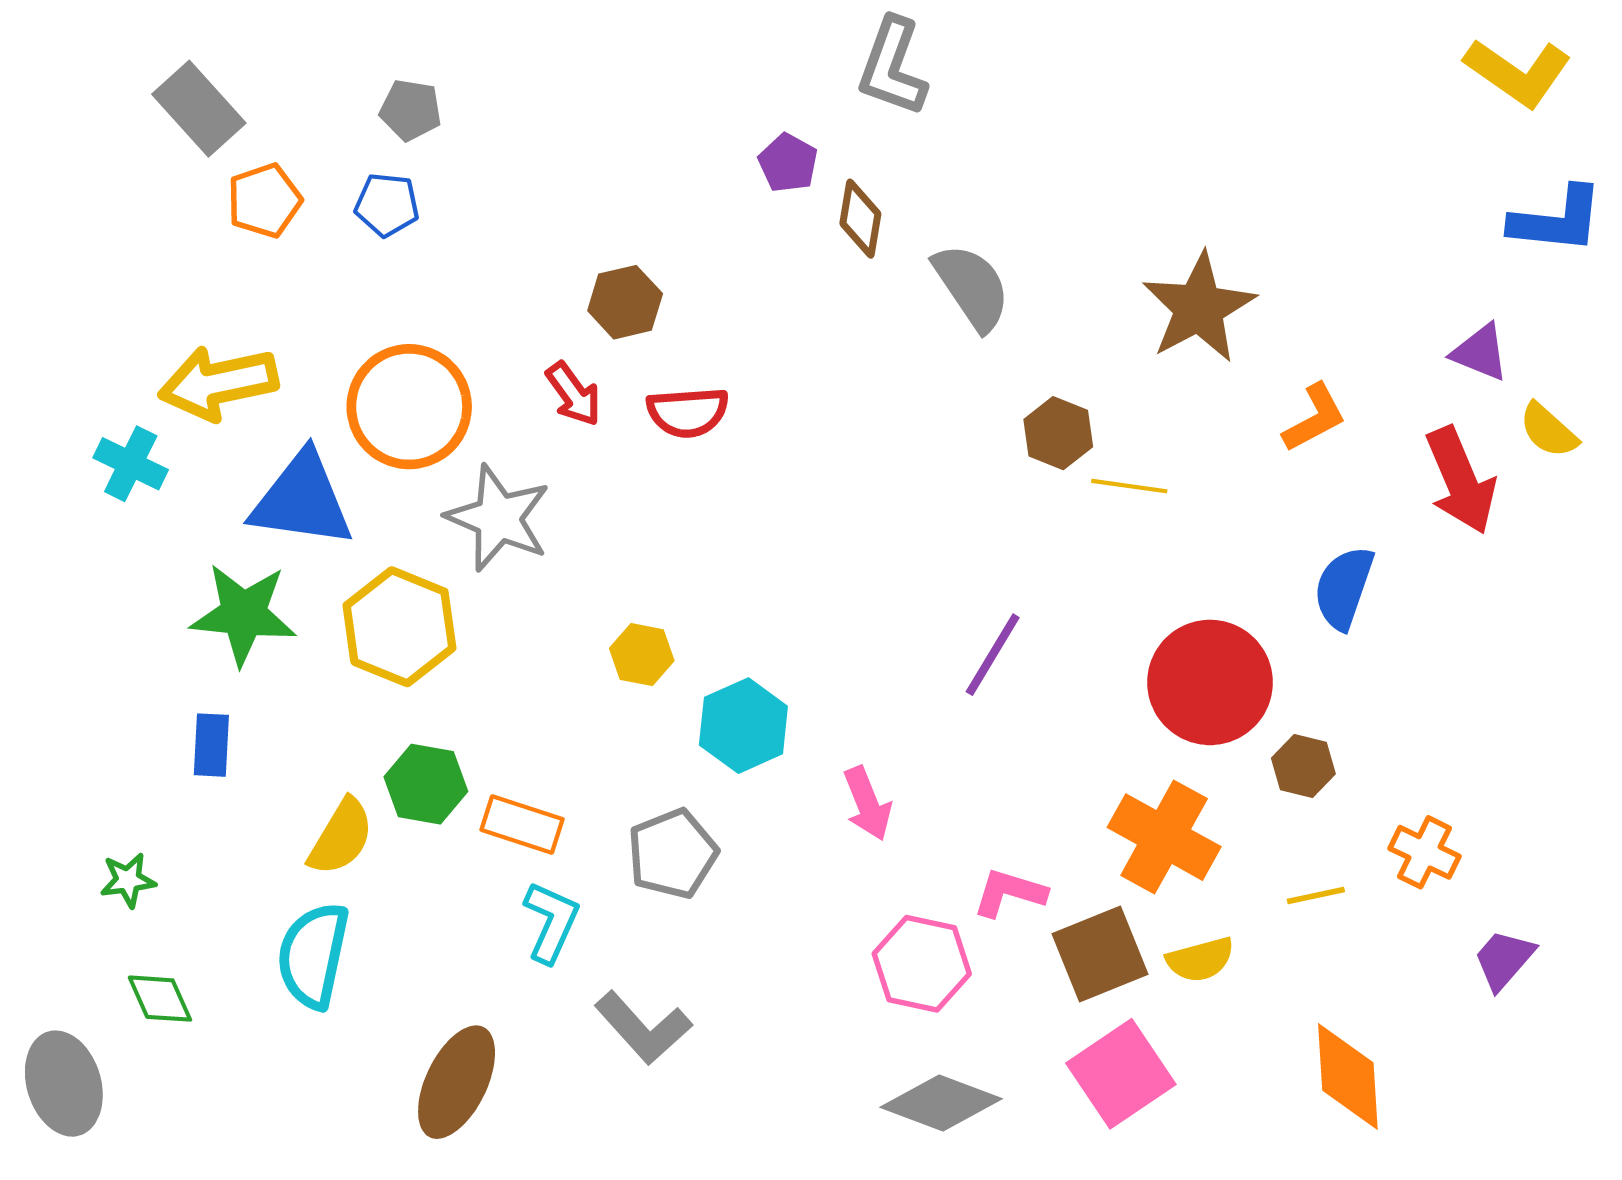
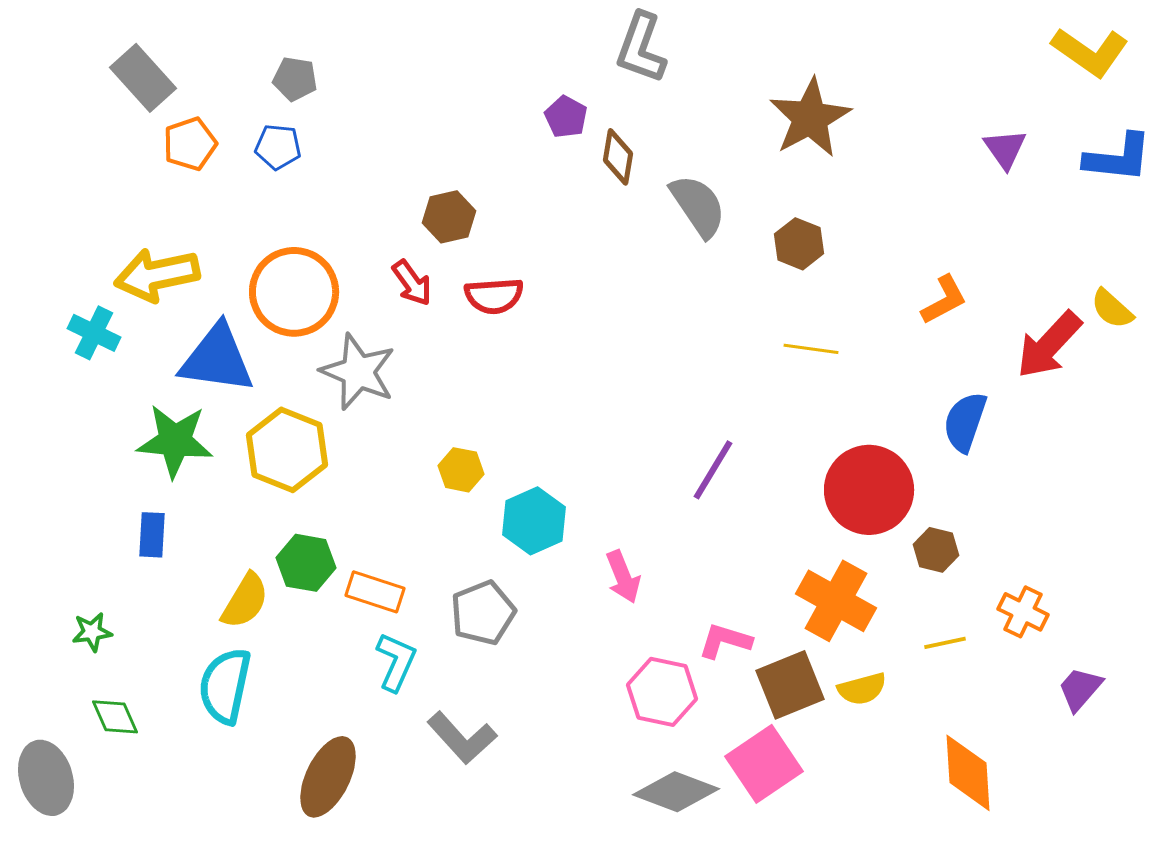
brown star: (1199, 308) -> (810, 118), moved
purple triangle: (1480, 352) -> (1005, 149), moved, turned 33
brown hexagon: (1058, 433) -> (799, 244), moved
red arrow: (1461, 480) -> (1049, 345), turned 66
pink square: (1121, 1074) -> (764, 764), moved

